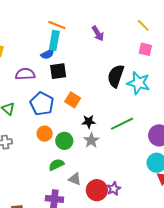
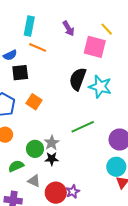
orange line: (57, 25) -> (38, 47), moved
purple arrow: (98, 33) -> (69, 28), moved
cyan rectangle: (54, 40) -> (29, 26), moved
pink square: (145, 49) -> (95, 47), moved, size x1.6
black star: (89, 122) -> (52, 159), moved
green circle: (64, 141) -> (35, 149), moved

